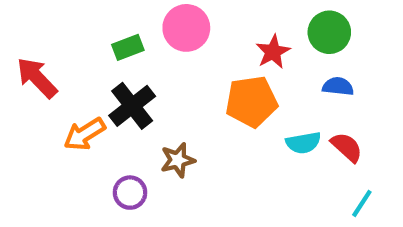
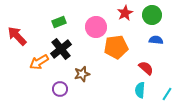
pink circle: (186, 28) -> (96, 27), moved
red star: (273, 52) -> (125, 13), moved
cyan semicircle: (303, 143) -> (140, 90), moved, turned 105
red semicircle: (347, 147) -> (146, 68), moved

